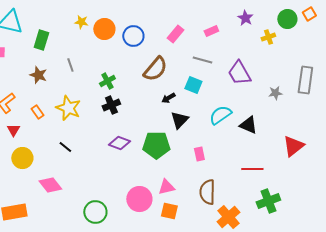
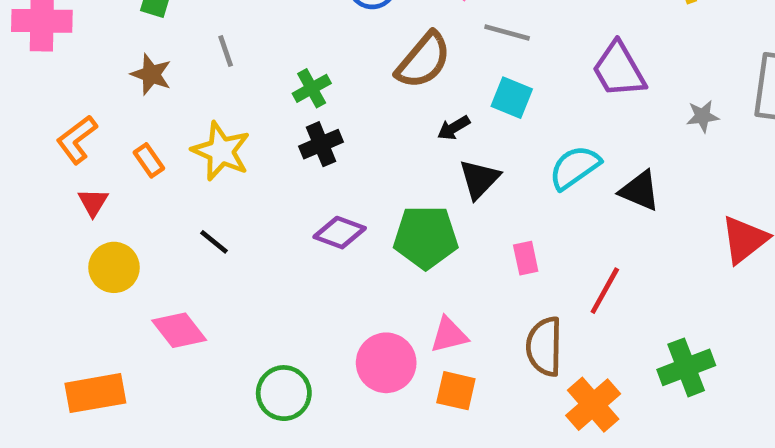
gray line: (202, 60) -> (507, 32), moved
red line: (252, 169) -> (605, 291), moved, turned -60

